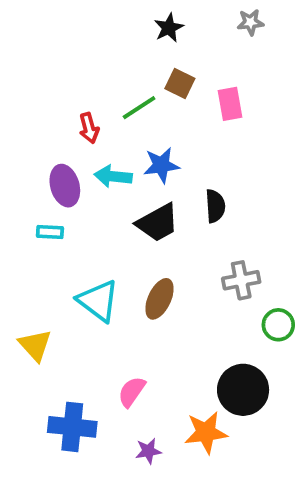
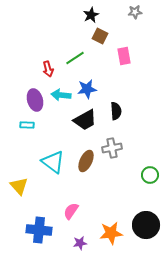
brown square: (180, 83) -> (100, 36), moved
gray cross: (241, 280) -> (112, 148), moved
black circle: (243, 390) -> (146, 225), moved

